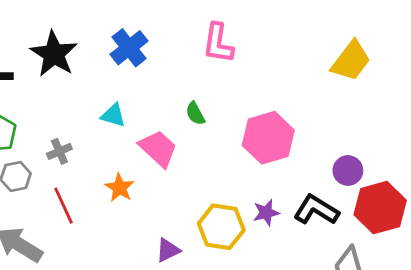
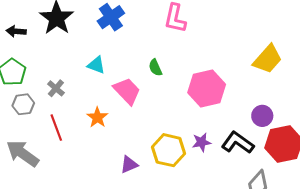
yellow trapezoid: (351, 61) -> (268, 59), moved
gray cross: (59, 151) -> (56, 88), turned -30

